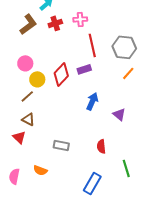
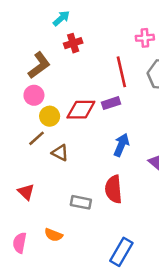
pink cross: (80, 19) -> (145, 38), moved
brown L-shape: (28, 24) -> (39, 65), moved
red diamond: (61, 74) -> (81, 110), turned 45
brown triangle: (28, 119) -> (60, 153), moved
red semicircle: (101, 146) -> (114, 189), moved, size x1.5

